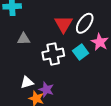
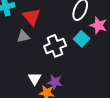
red triangle: (63, 24) -> (32, 17), moved
white triangle: (27, 82) -> (35, 79), turned -32

